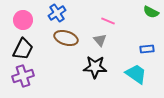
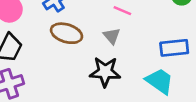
blue rectangle: (147, 49) -> (174, 48), size x1.5

